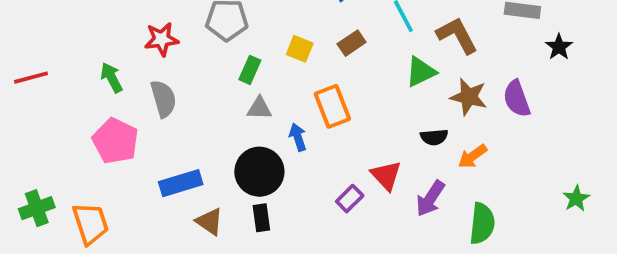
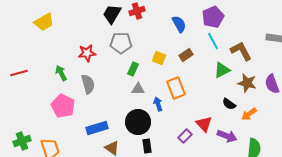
black semicircle: (434, 137) -> (229, 104), turned 40
purple arrow: (430, 199) -> (227, 136), turned -102
black rectangle: (261, 218) -> (147, 146), moved

